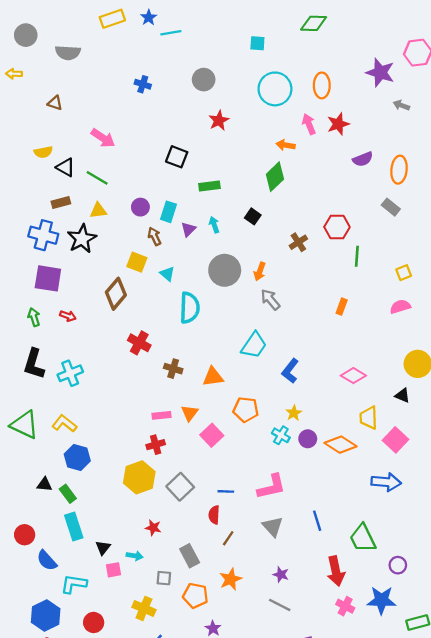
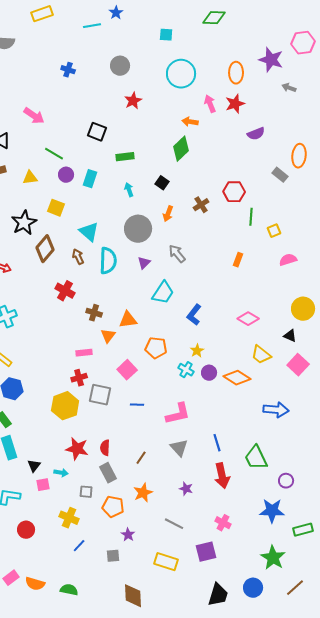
blue star: (149, 18) -> (116, 13), moved
orange ellipse: (322, 85) -> (236, 73), moved
orange ellipse: (399, 170) -> (299, 156), moved
green line: (97, 178) -> (54, 154), moved
purple triangle: (188, 229) -> (144, 263), moved
brown arrow: (154, 236) -> (78, 257), moved
black star: (82, 239) -> (24, 223), moved
yellow square: (137, 262) -> (56, 208), moved
orange arrow: (260, 271) -> (168, 214), moved
yellow square: (404, 273) -> (274, 231), moved
cyan triangle: (167, 274) -> (89, 232), size x1.5
orange triangle: (190, 413) -> (108, 336), moved
yellow trapezoid: (369, 418) -> (261, 355), turned -50
pink square: (395, 440) -> (298, 365), moved
gray square: (180, 487) -> (100, 395), moved, turned -35
blue line: (226, 491) -> (137, 405), moved
red semicircle: (214, 515) -> (105, 448), moved
red star: (153, 528) -> (77, 449), size x1.6
red arrow: (336, 571) -> (222, 476), moved
gray line: (280, 605) -> (174, 524), moved
pink cross: (345, 606) -> (223, 523), moved

